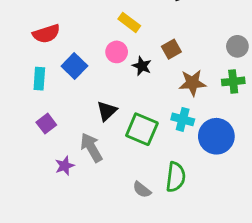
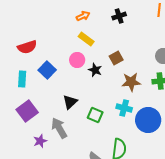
purple square: (46, 124) -> (27, 111), size x1.5
green square: (142, 129) -> (95, 115), size x0.7

